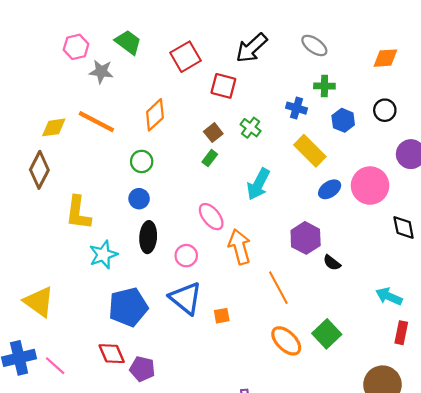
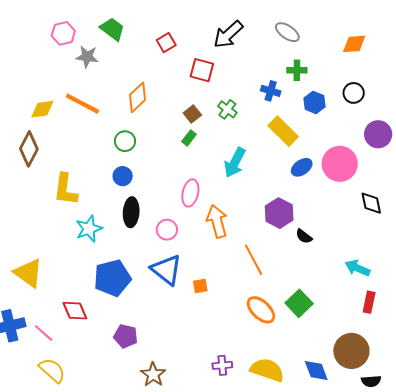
red square: (185, 57) -> (166, 43), size x0.7
pink ellipse: (211, 217) -> (190, 193), turned 52
red diamond: (112, 354) -> (75, 311), moved

